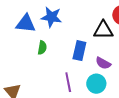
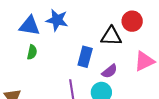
green semicircle: (42, 48) -> (32, 52), moved
purple semicircle: (103, 63) -> (110, 71), turned -70

